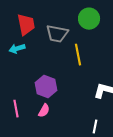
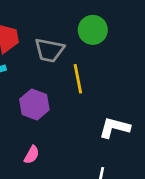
purple hexagon: (46, 87) -> (34, 105), moved

